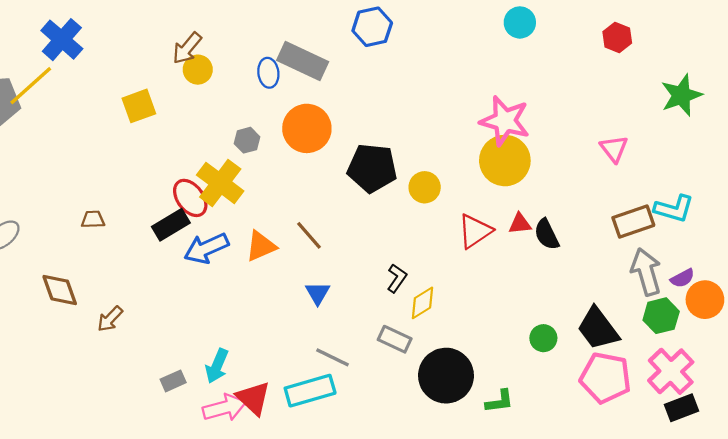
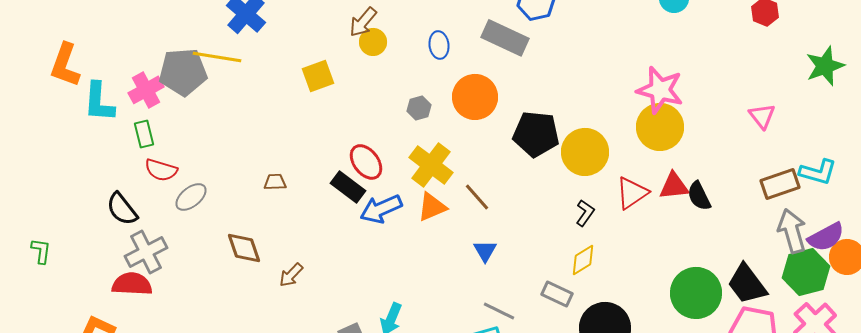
gray rectangle: (303, 61) -> (505, 38), moved
yellow line: (31, 86) -> (217, 57), turned 51
yellow cross: (220, 183) -> (431, 165), moved
yellow circle: (425, 187) -> (585, 152), size x1.6
red triangle: (520, 224) -> (674, 186), size x1.4
black rectangle: (171, 225) -> (348, 187), turned 68
black L-shape: (397, 278) -> (585, 213), moved
purple semicircle: (682, 278) -> (826, 237), size x1.6
green hexagon: (661, 316) -> (806, 272), size x1.4
green circle: (543, 338) -> (696, 293), size x2.0

